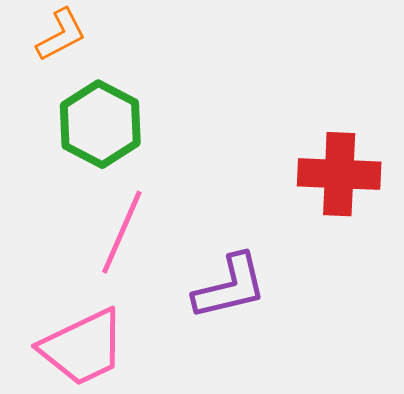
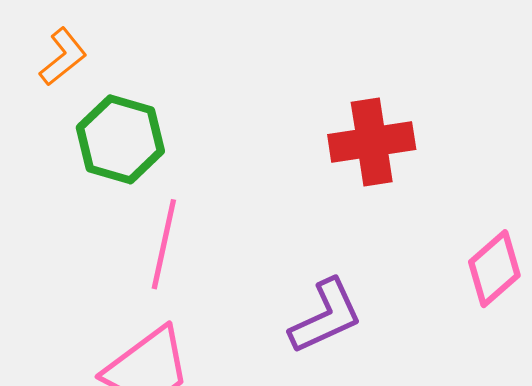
purple L-shape: (230, 287) -> (326, 316), moved

